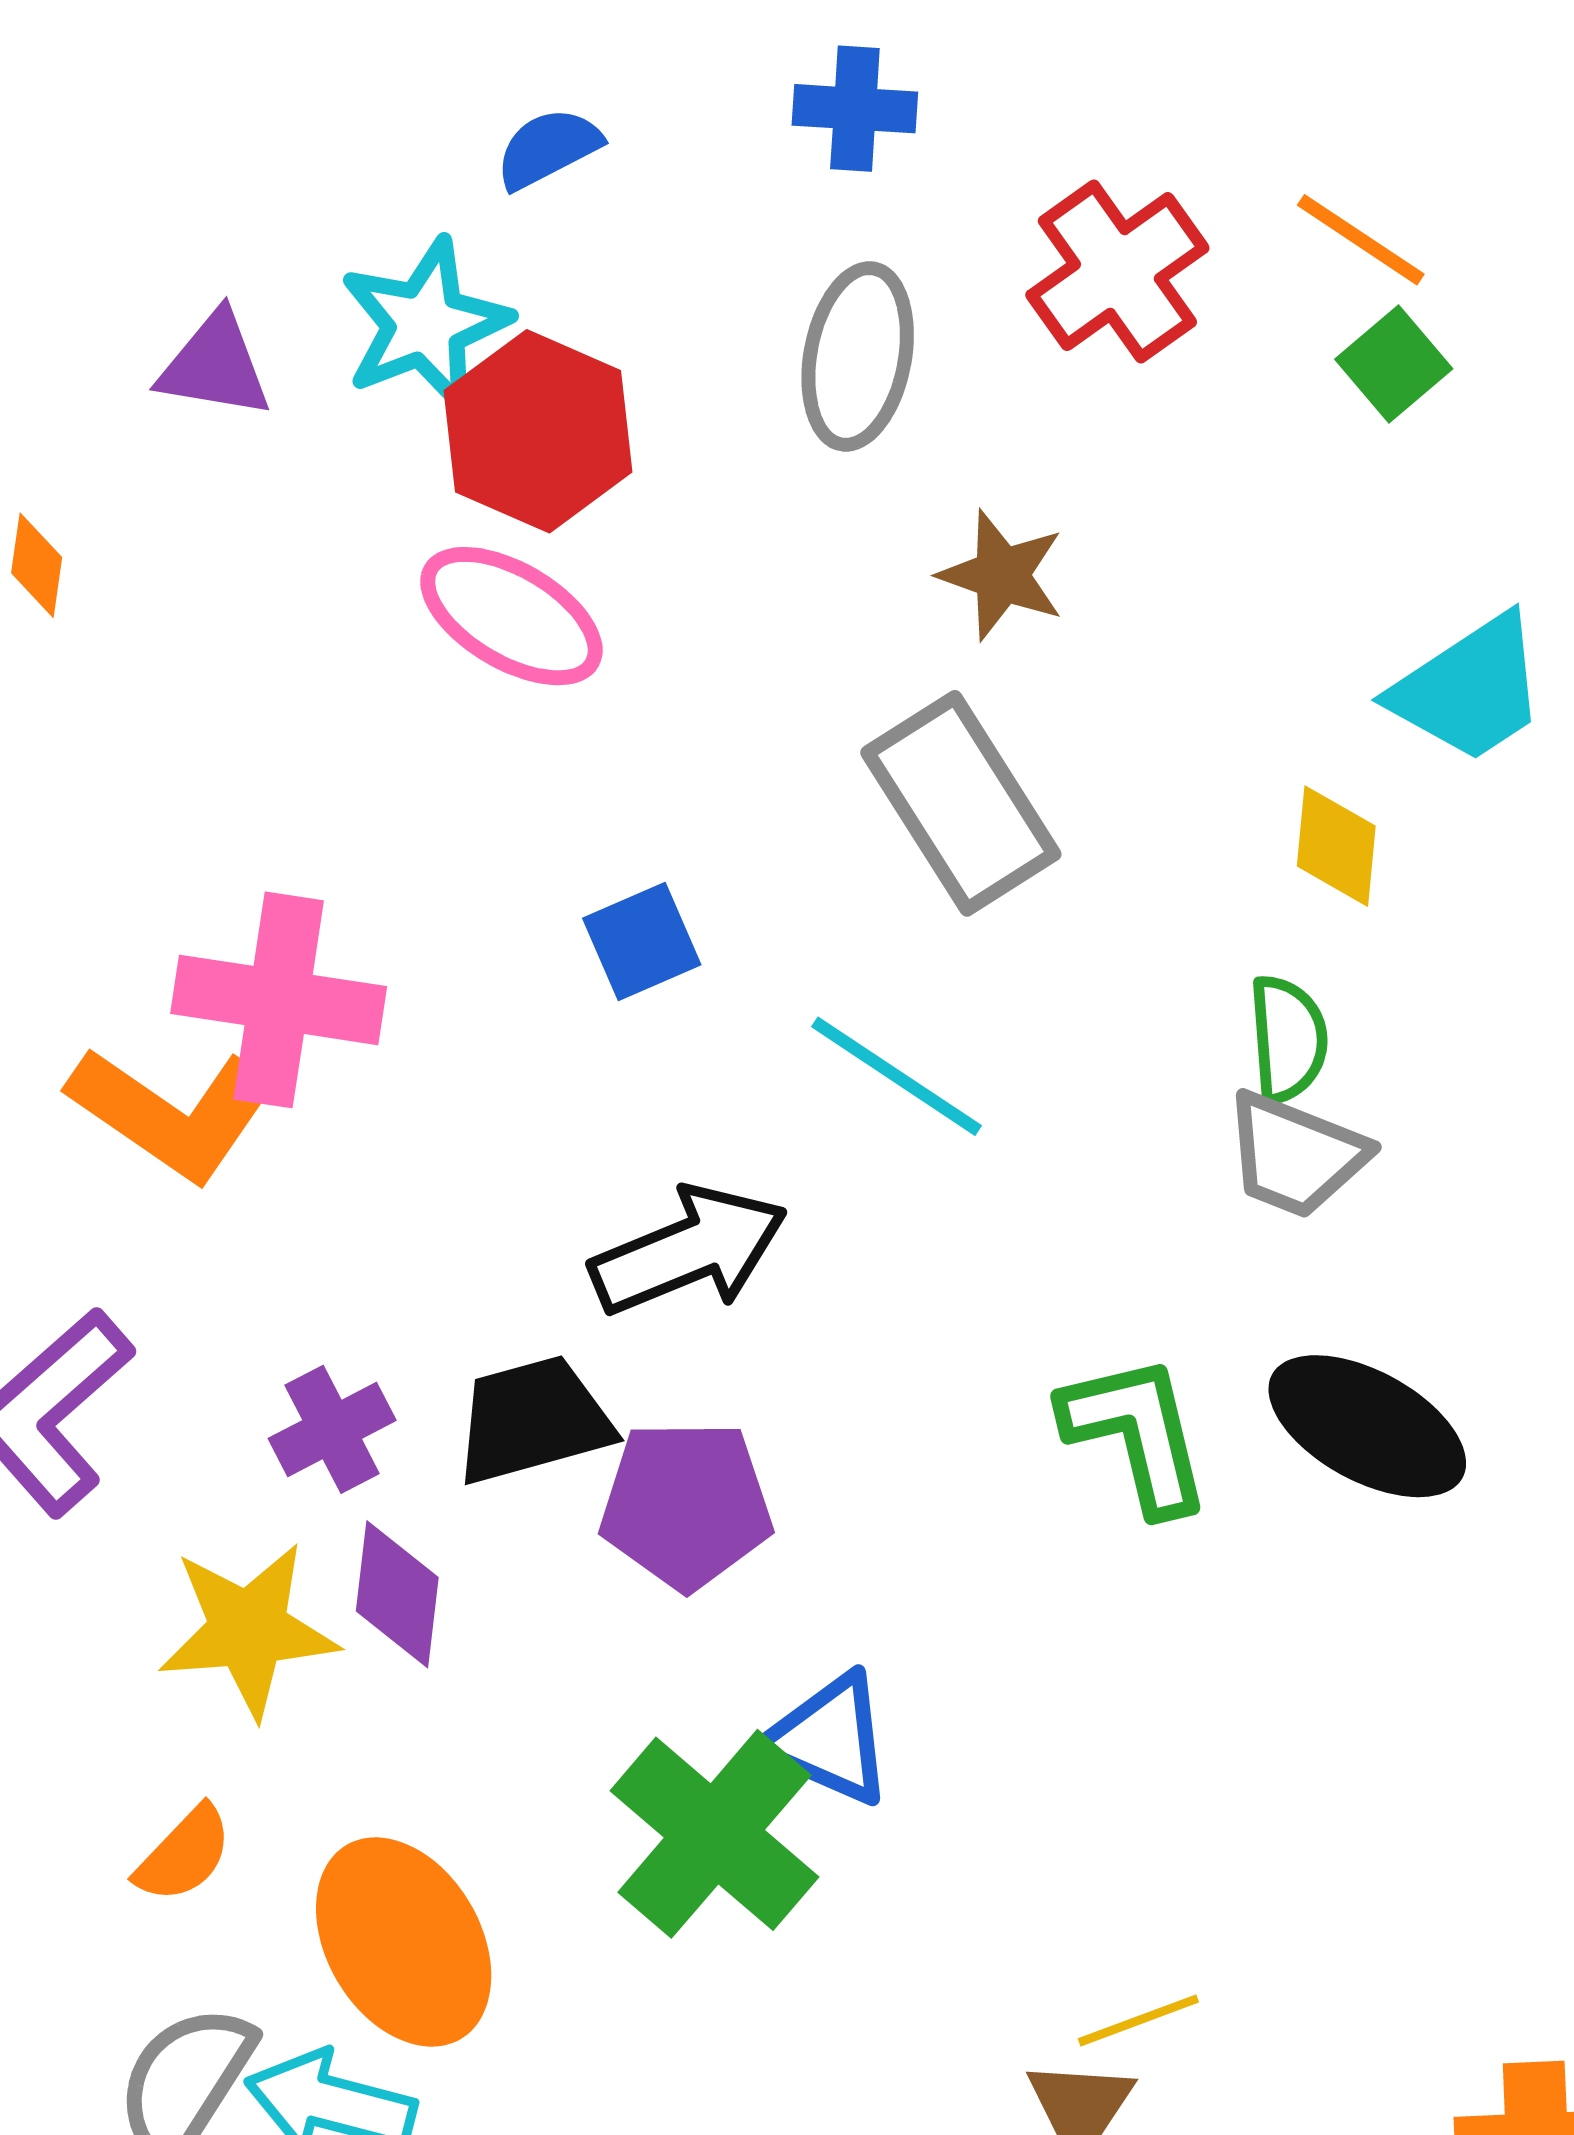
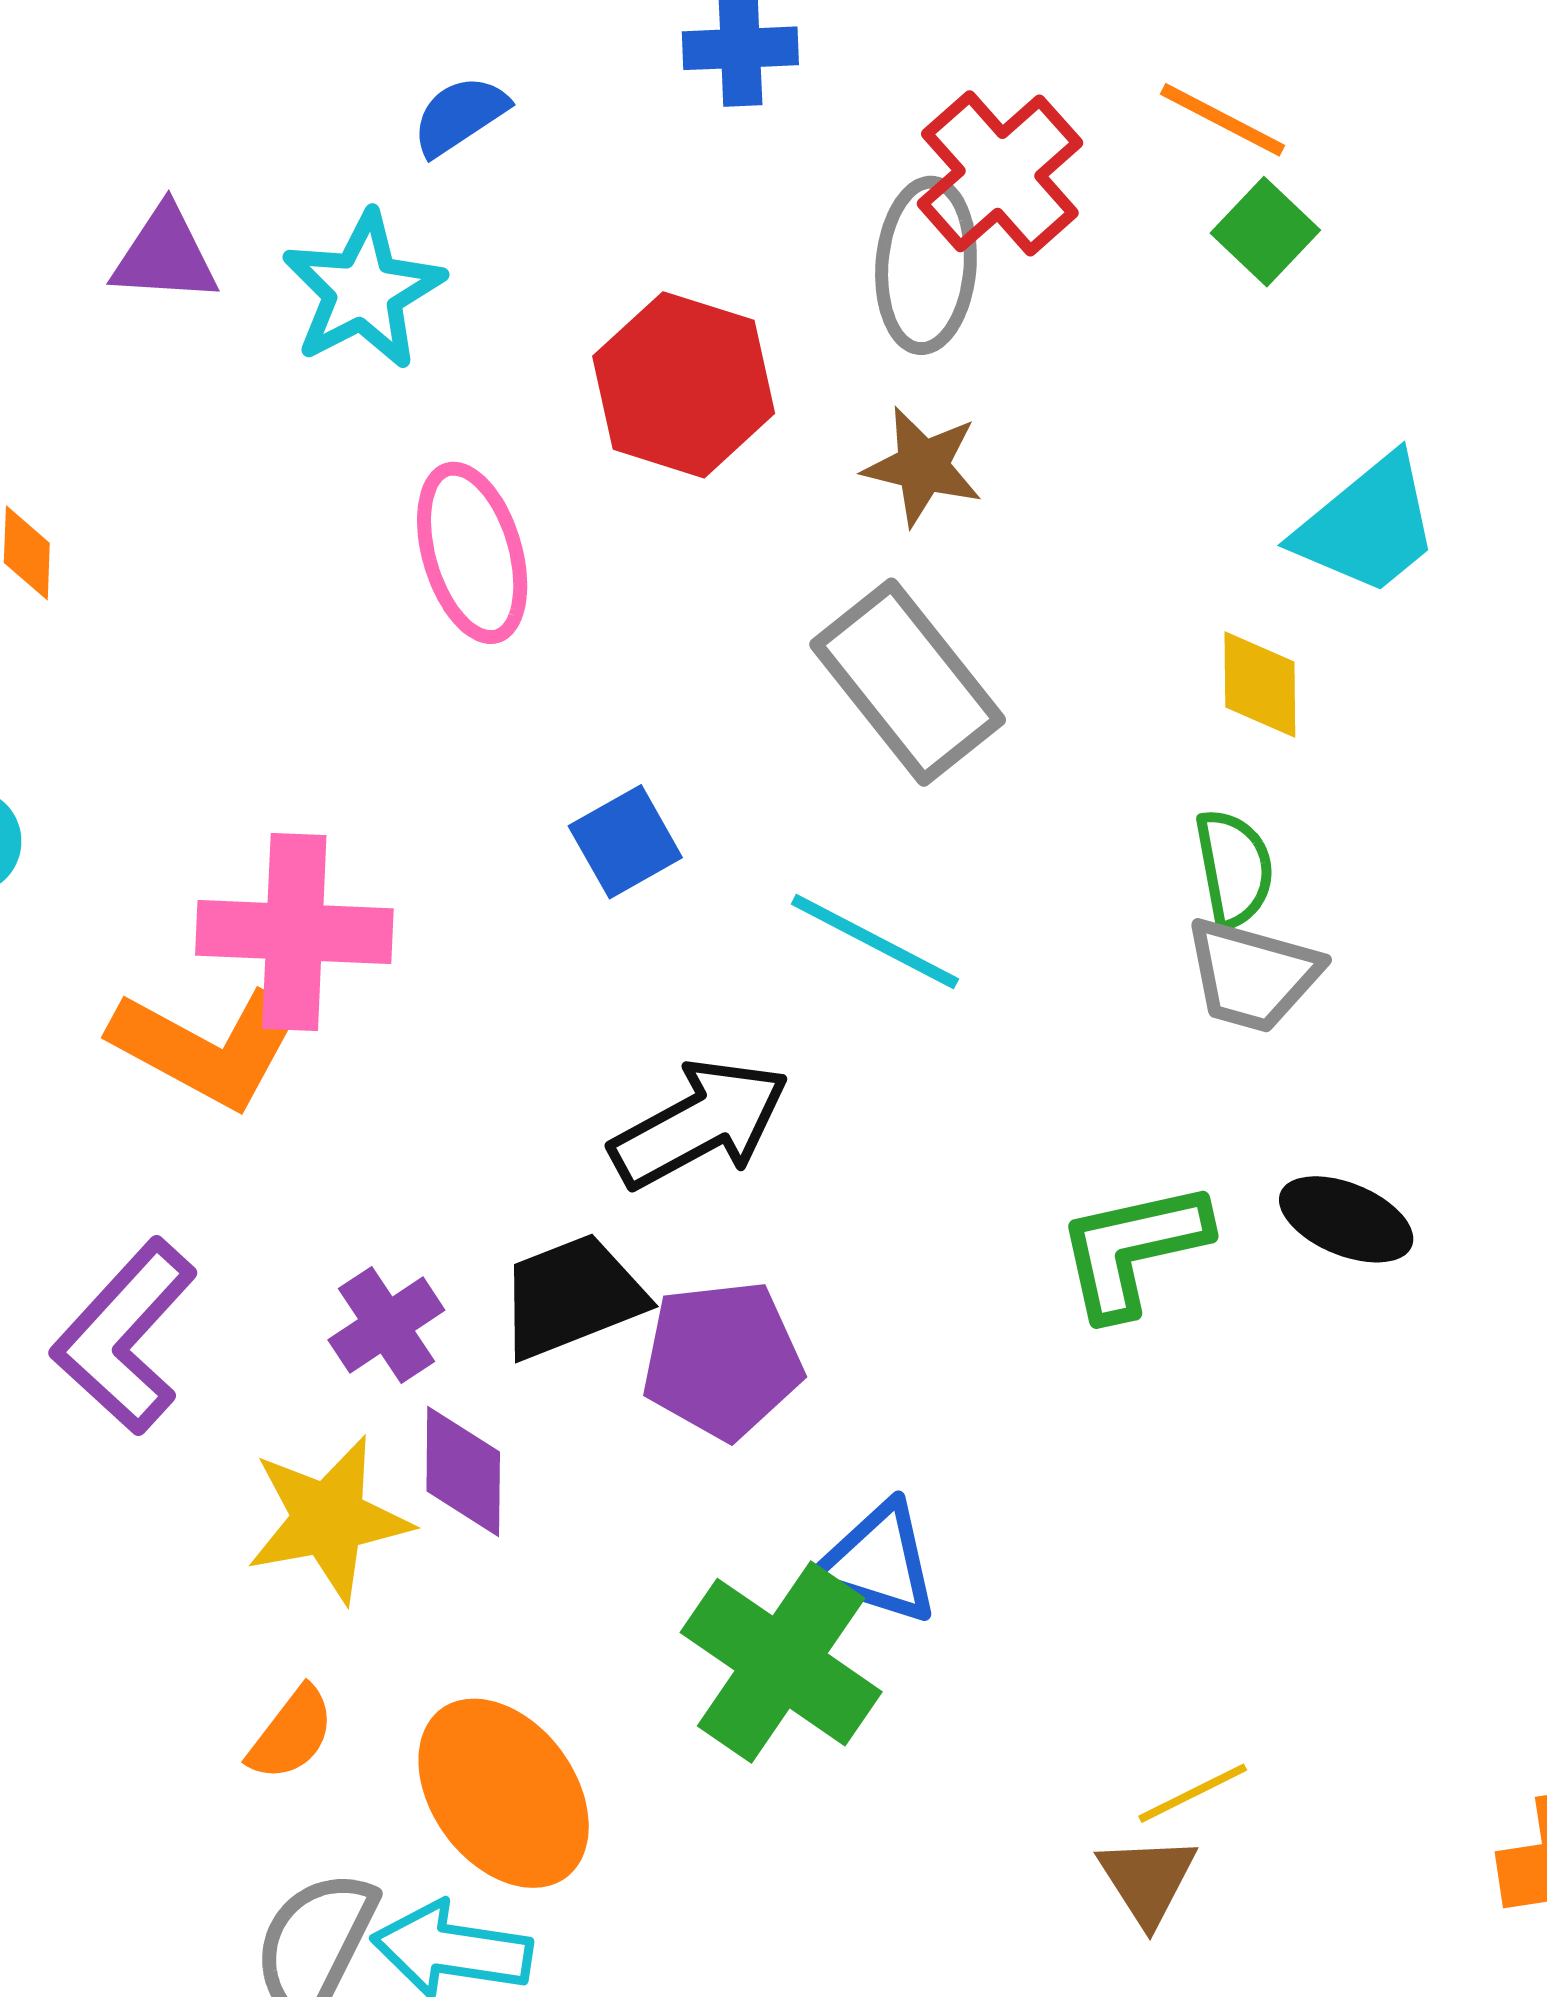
gray ellipse: (858, 356) -> (926, 265), moved
purple triangle: (215, 365) -> (165, 255), moved
red hexagon: (538, 431) -> (684, 385), moved
pink ellipse: (511, 616) -> (472, 553), turned 49
black ellipse: (1367, 1426) -> (1346, 1219), size x0.7
green L-shape: (1136, 1434) -> (1133, 1249), turned -83

